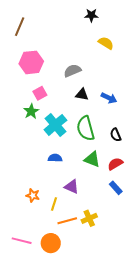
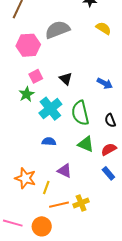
gray semicircle: (72, 71) -> (57, 30), moved, size x1.4
black triangle: (82, 94) -> (66, 79), moved, turned 32
orange star: (33, 195) -> (25, 178), size x1.5

